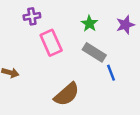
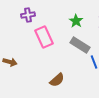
brown semicircle: (67, 94) -> (57, 80), size x0.7

